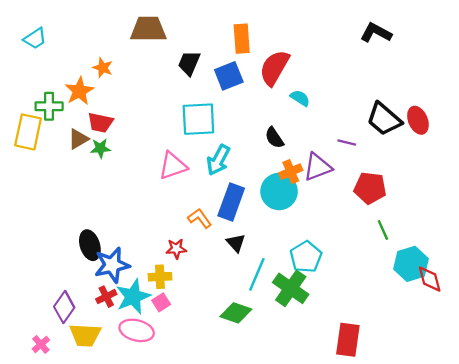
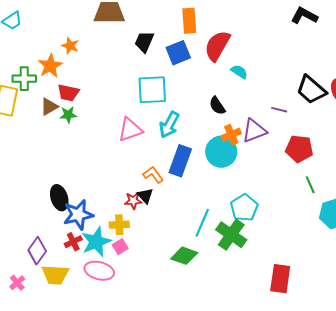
black triangle: (236, 243) -> (145, 196), moved

